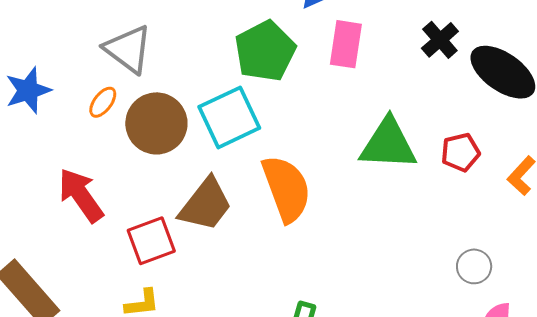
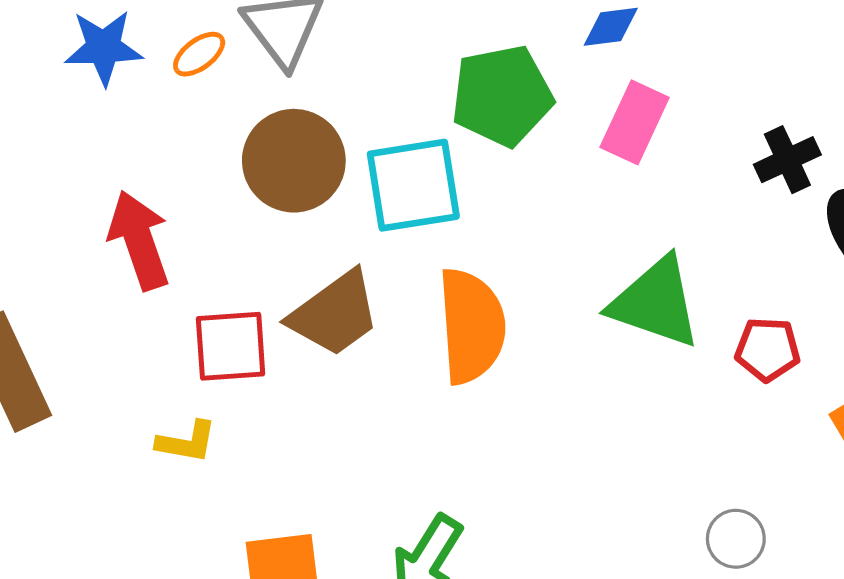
orange ellipse: (103, 102) -> (199, 54), moved

